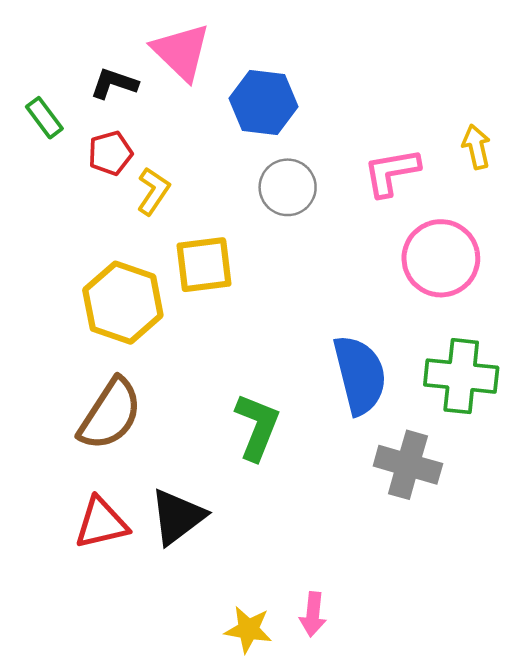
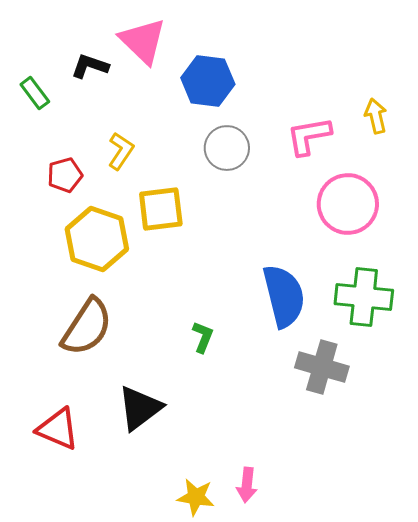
red pentagon: (110, 153) -> (65, 175), moved
green L-shape: (257, 427) -> (203, 337), size x0.6
red triangle: (101, 523) -> (58, 429), moved, turned 36

